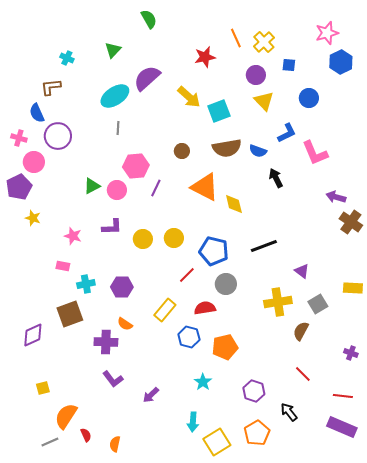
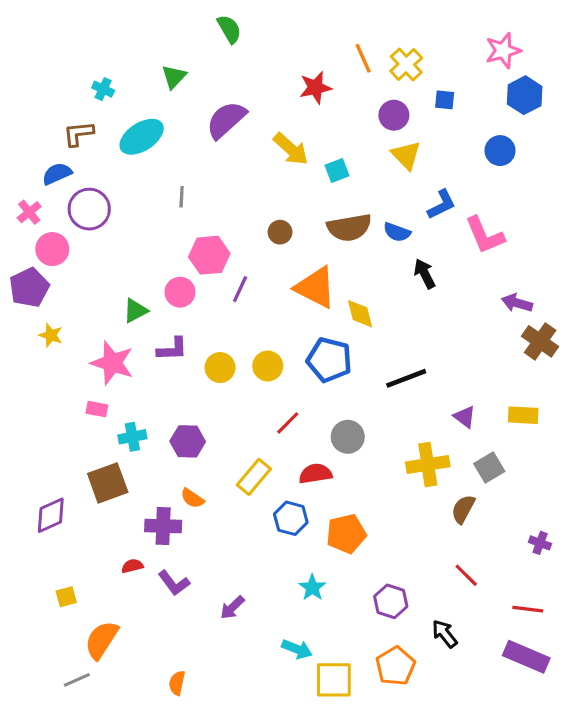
cyan ellipse: (115, 96) -> (142, 137), moved
blue circle: (309, 98) -> (500, 151), moved
cyan square: (219, 111) -> (337, 171), size x0.7
blue semicircle: (37, 113) -> (57, 174), turned 90
pink cross: (19, 138) -> (29, 212), turned 35
green triangle: (92, 186) -> (135, 311), moved
pink star: (73, 236) -> (112, 363), size x1.6
blue pentagon: (214, 251) -> (329, 360), moved
yellow rectangle: (353, 288) -> (523, 415), moved
cyan arrow: (193, 422) -> (297, 649), turned -72
red semicircle: (86, 435) -> (132, 566), moved, turned -80
yellow square: (217, 442) -> (334, 680), turned 32

